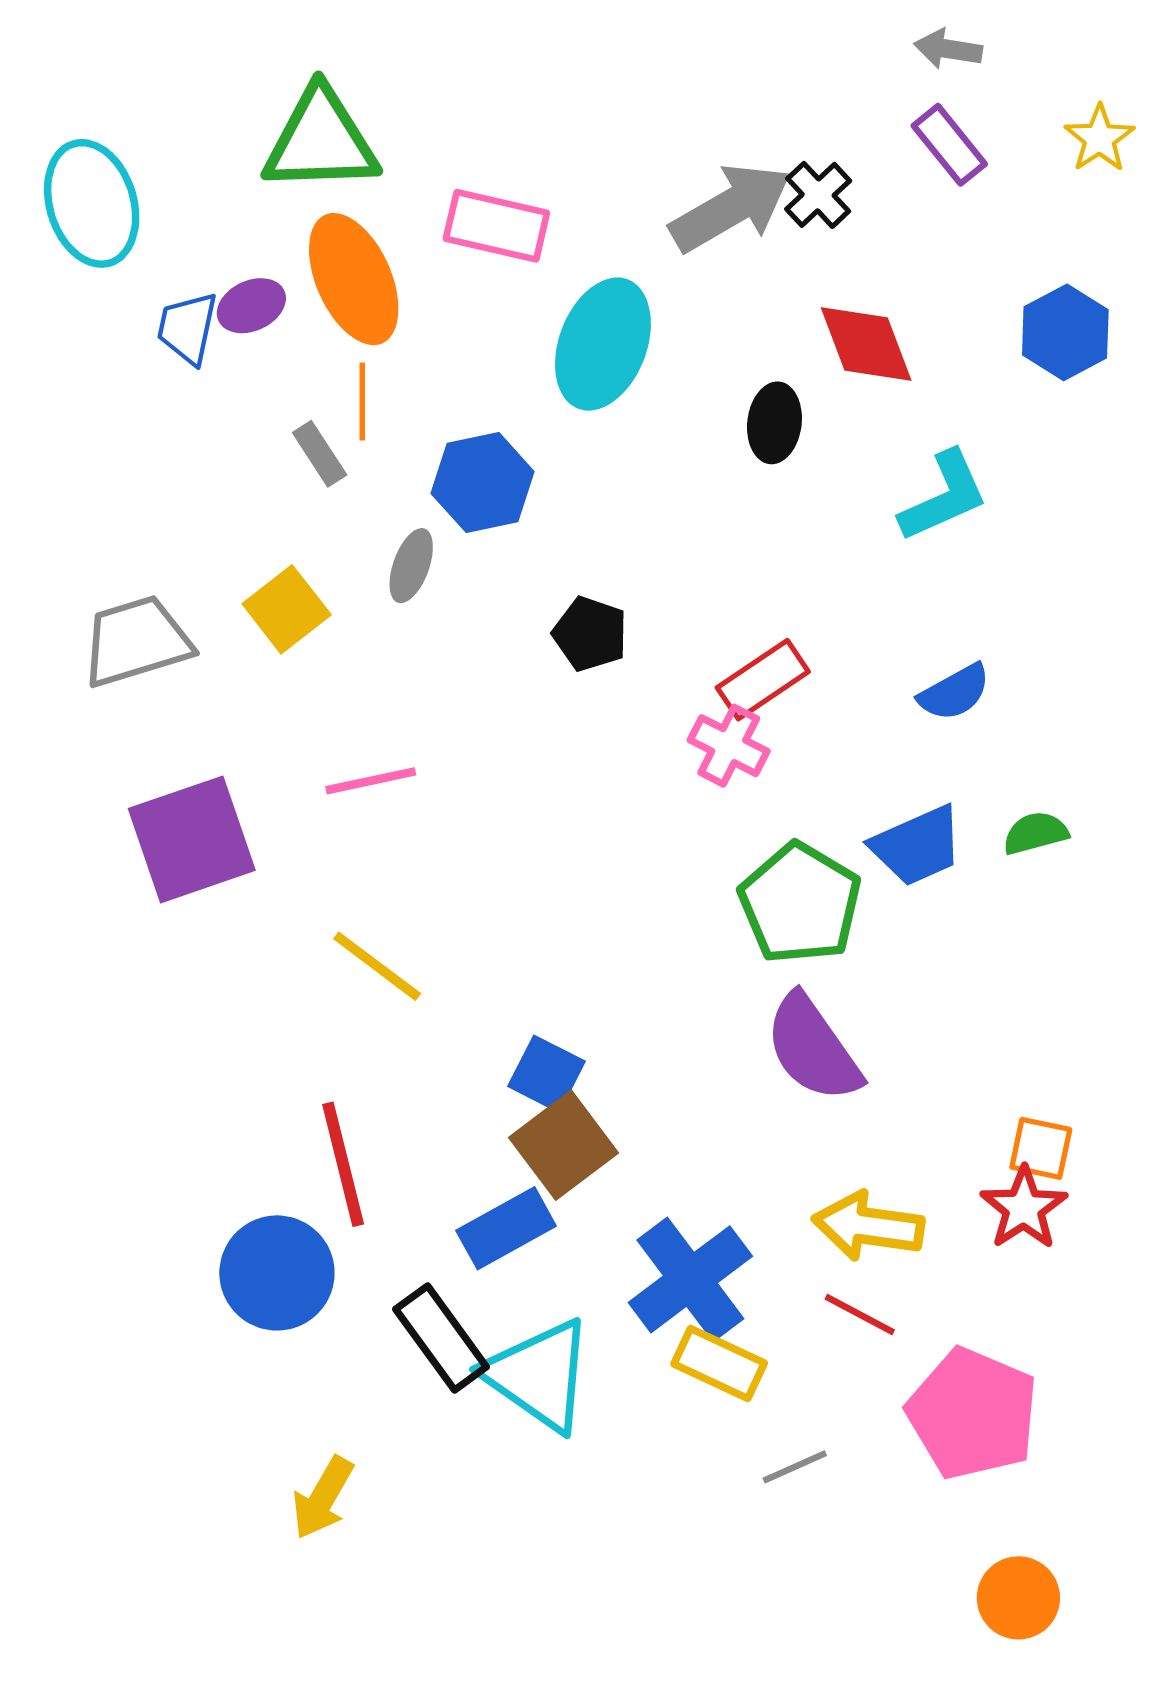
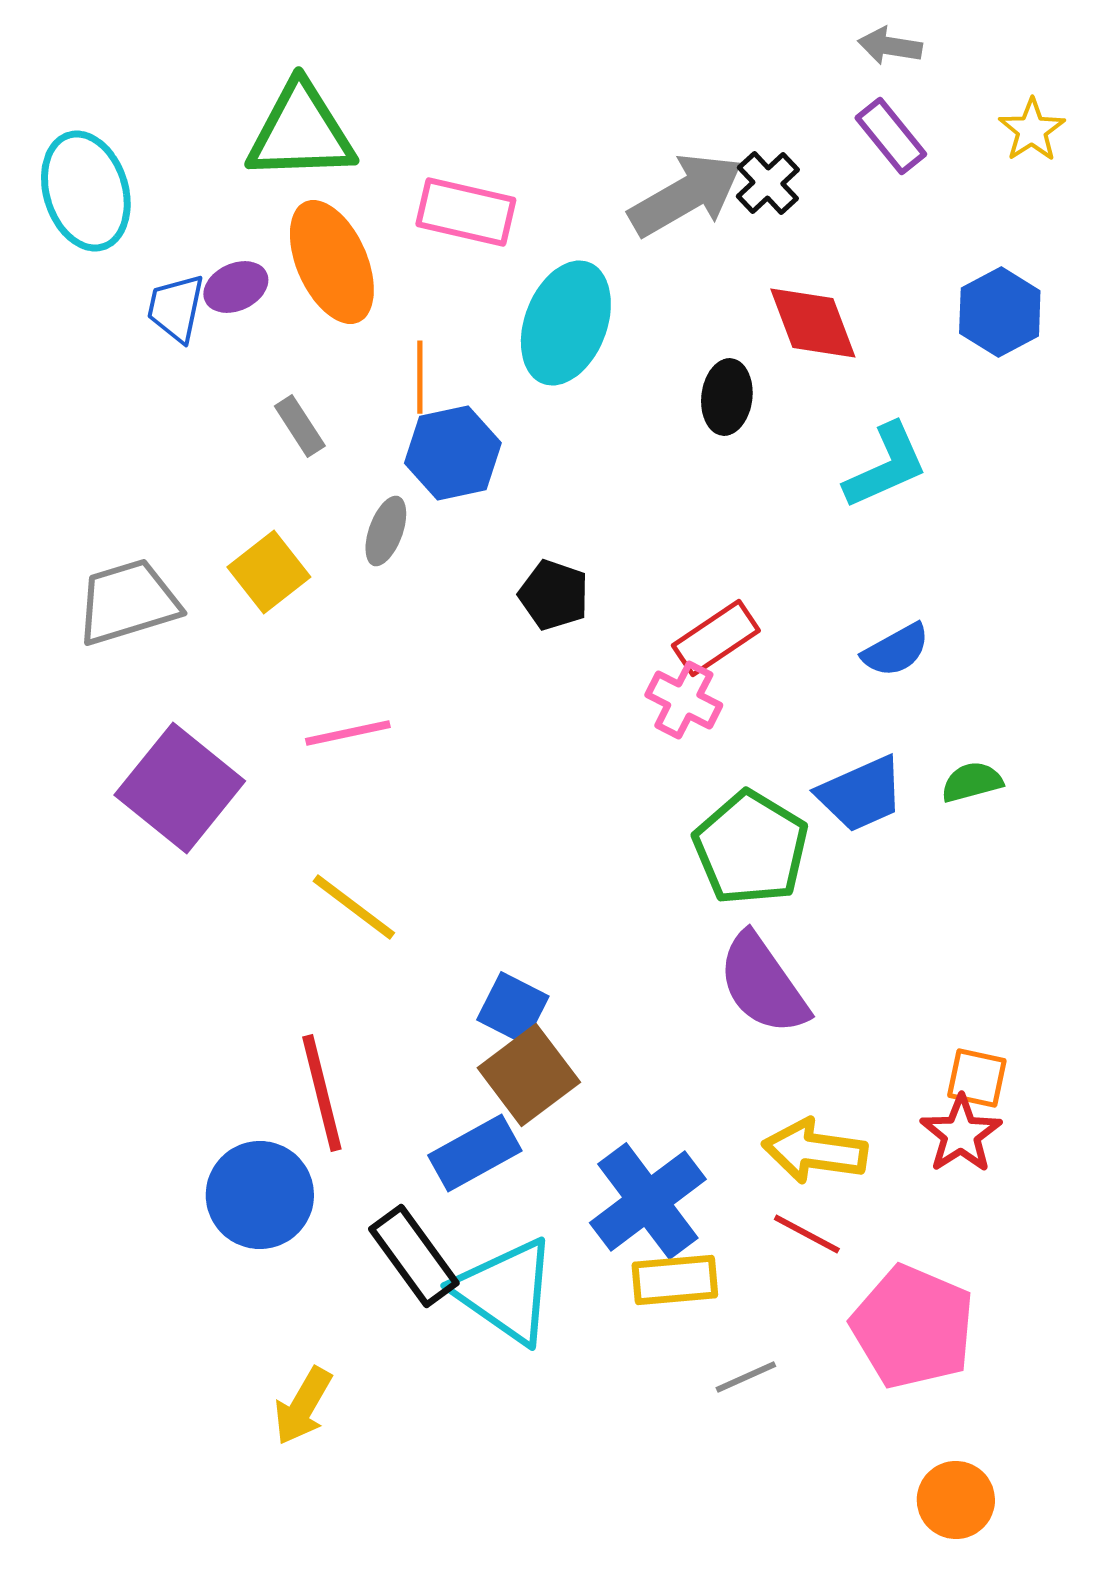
orange line: (362, 402) -> (420, 377), moved
purple square: (192, 839) -> (180, 788), turned -32
yellow rectangle: (719, 1364) -> (675, 1280), turned -30

